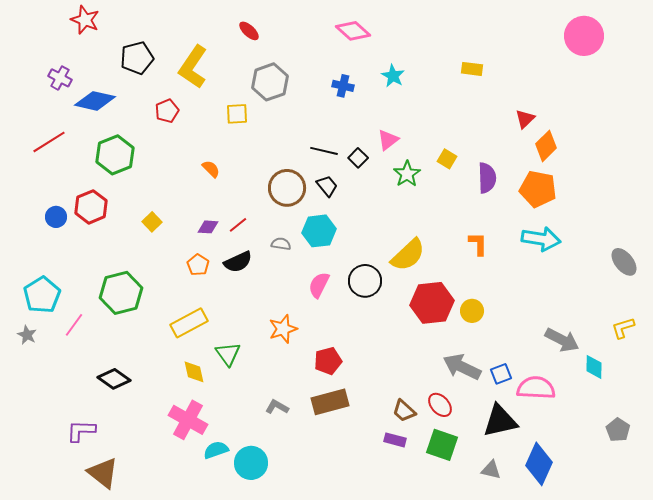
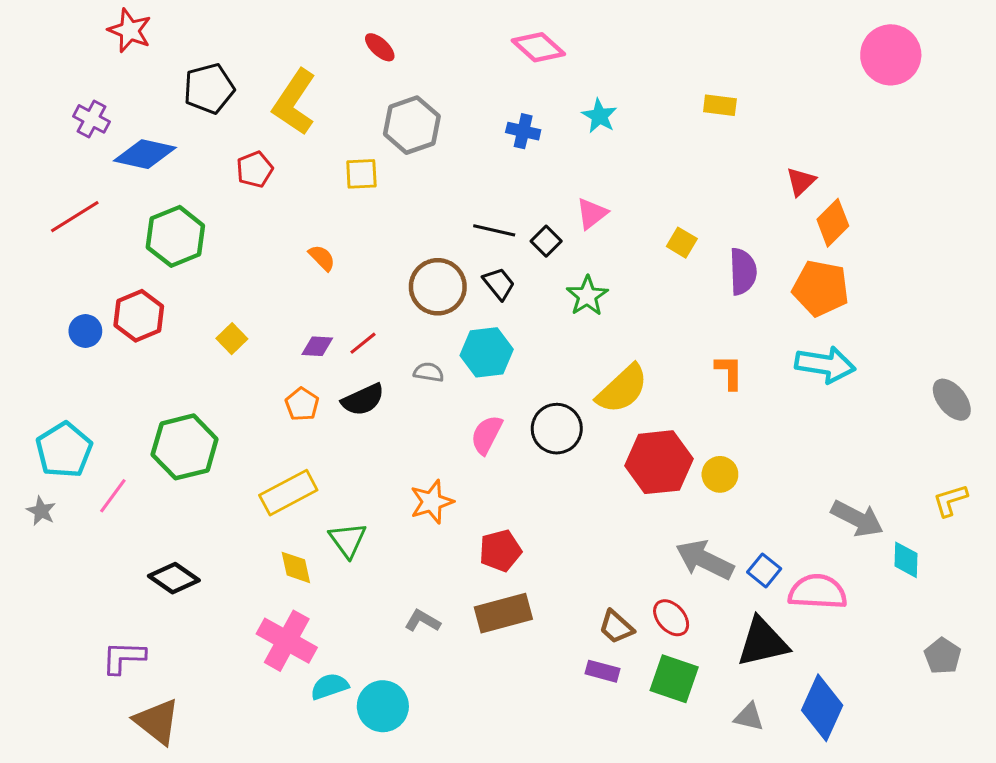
green star: (407, 174) -> (587, 296), moved
blue square: (501, 374) -> (764, 570), turned -30

